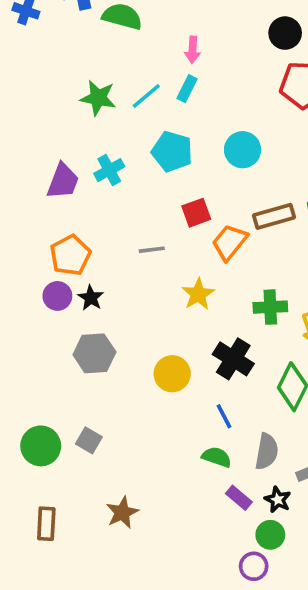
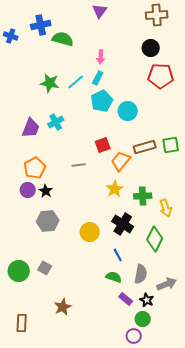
cyan pentagon: (172, 152) -> (102, 101), moved, turned 30
yellow star: (198, 294) -> (115, 189), moved
brown rectangle: (46, 524) -> (22, 323), moved

